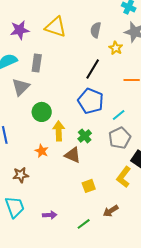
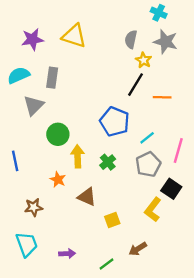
gray semicircle: (96, 30) -> (131, 39), moved
black line: (93, 69) -> (135, 85), moved
brown triangle: (73, 155) -> (87, 197), moved

